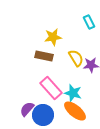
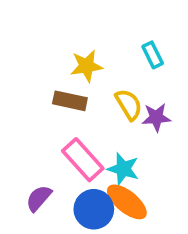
cyan rectangle: (89, 22) -> (153, 55), moved
blue circle: (43, 115) -> (94, 209), moved

